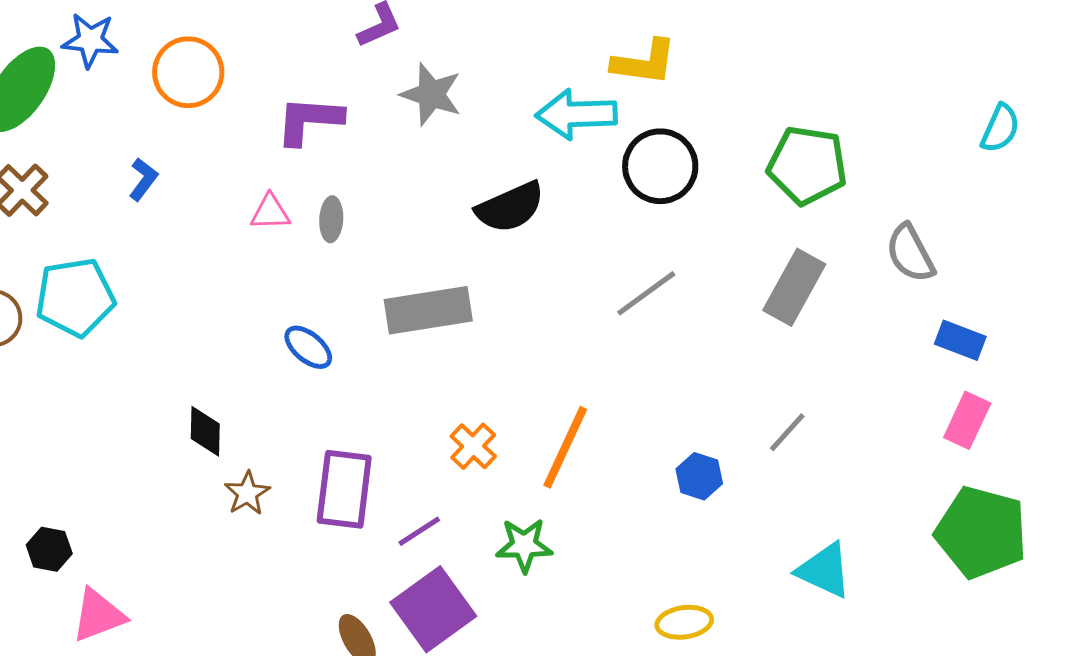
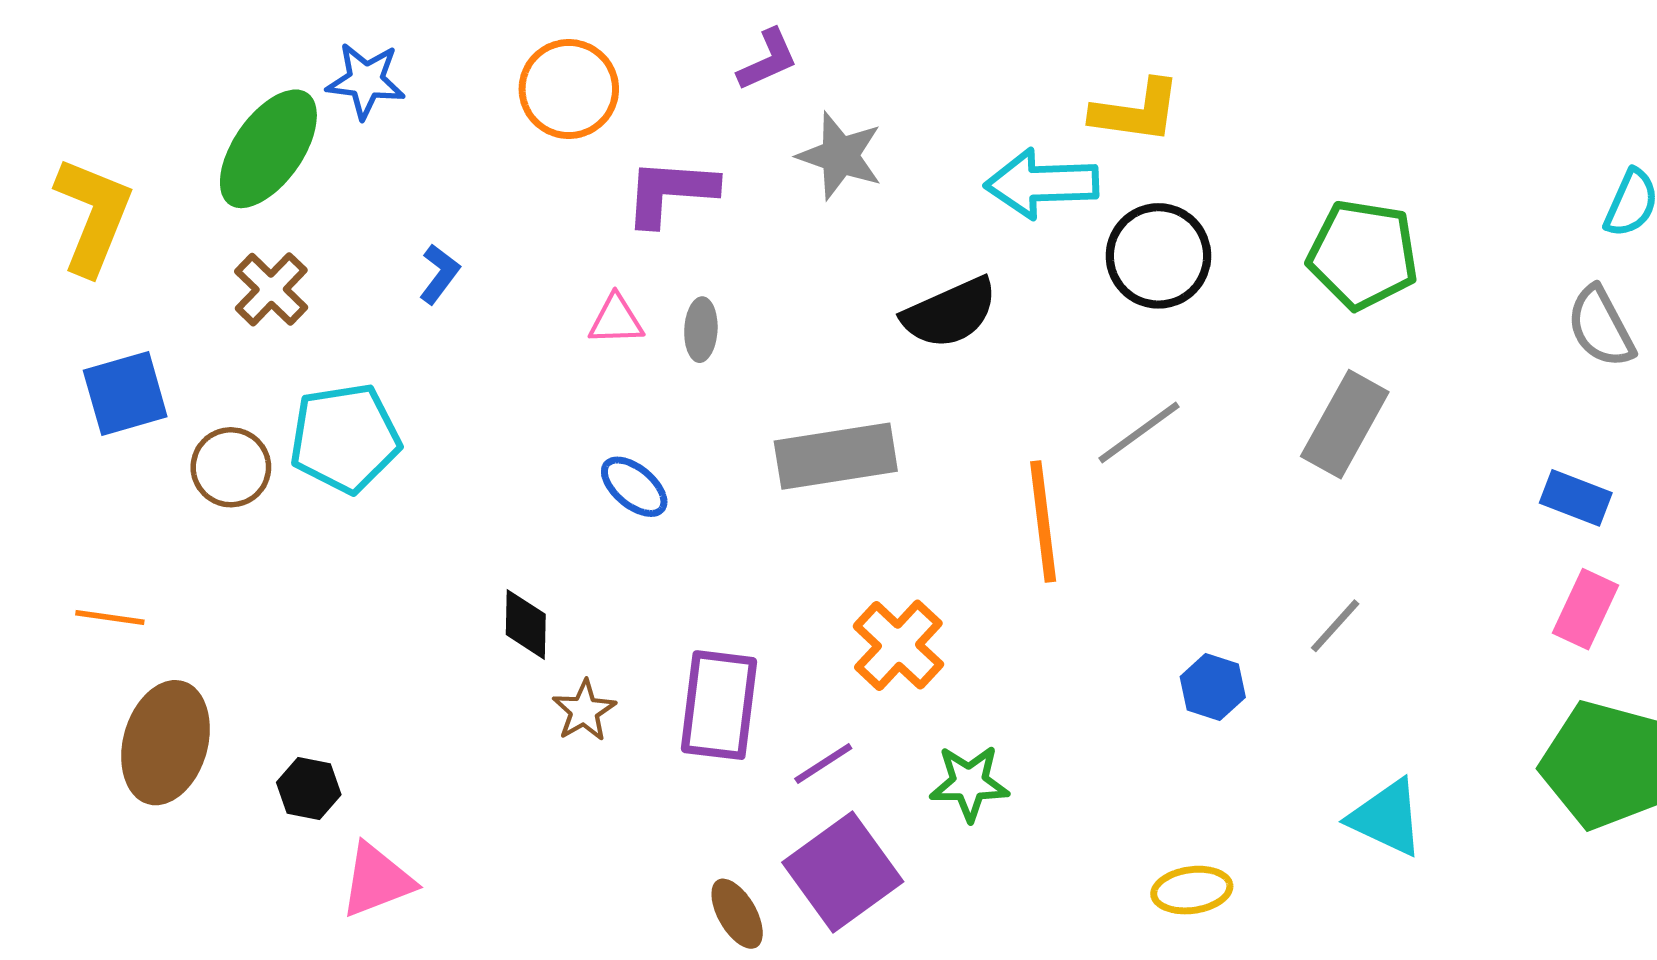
orange circle: (188, 72) -> (569, 89), moved
gray semicircle: (910, 253) -> (1601, 327), moved
blue ellipse: (308, 347) -> (634, 487), moved
orange cross: (473, 446) -> (898, 645), size x1.4
orange line: (565, 447) -> (1043, 522), moved, turned -32

